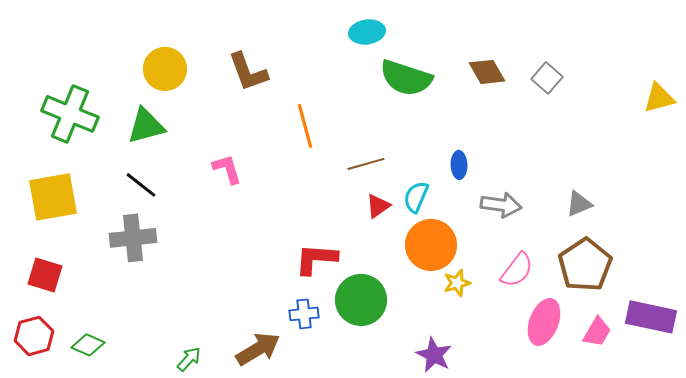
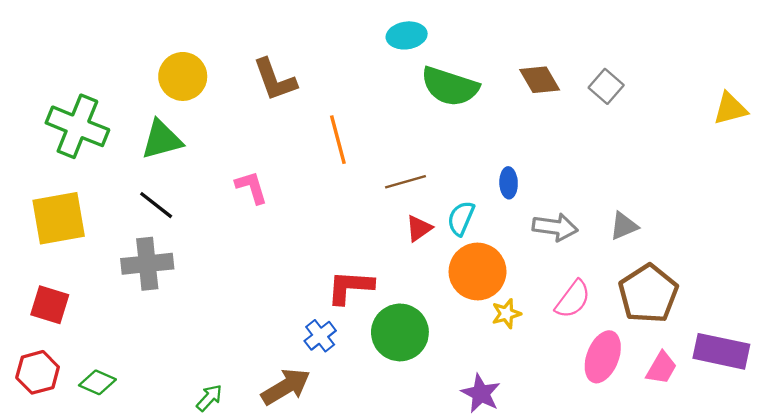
gray triangle: (579, 204) -> (624, 226), moved
blue cross: (304, 314) -> (320, 336), moved, turned -32

